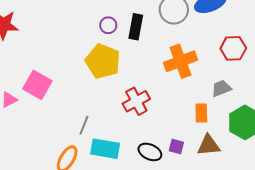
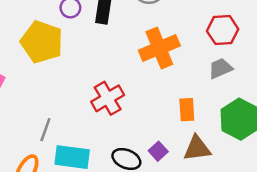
yellow pentagon: (103, 61) -> (42, 42), moved
gray trapezoid: (221, 88) -> (220, 68), moved
purple square: (176, 146) -> (158, 151), turned 35

